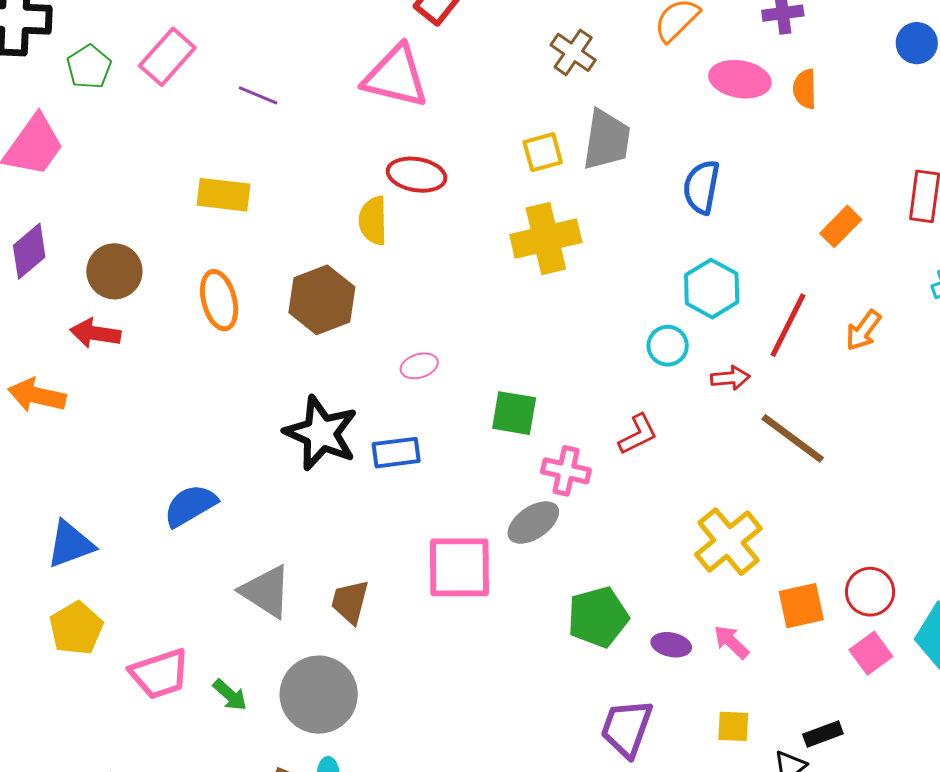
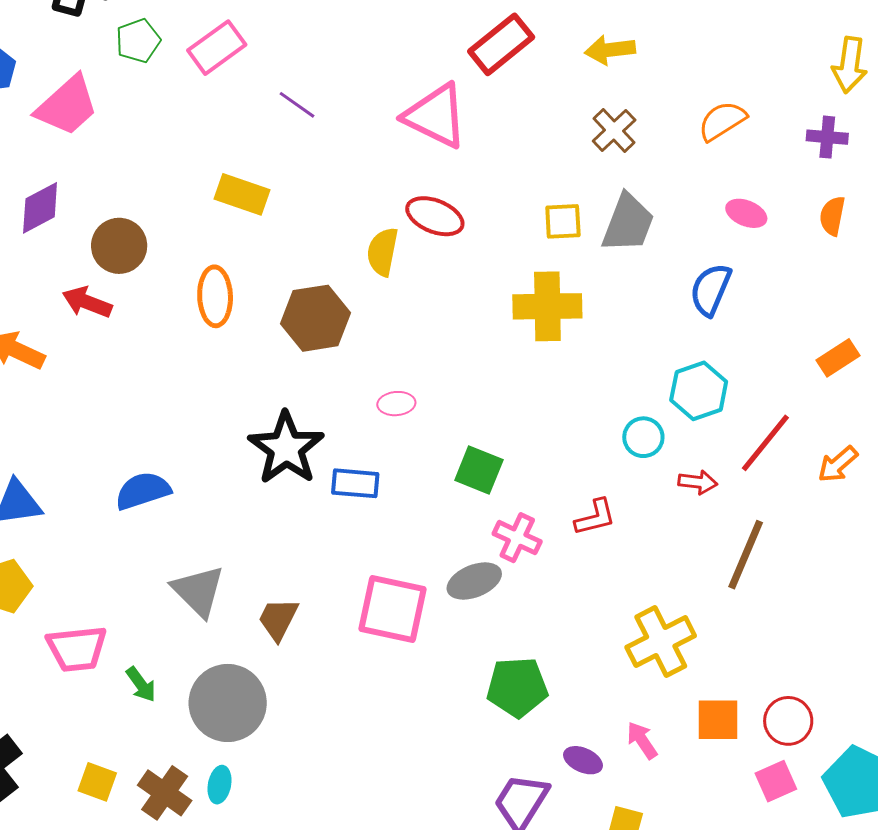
pink ellipse: (740, 79) -> (746, 213), moved, size x0.7
brown line: (793, 438) -> (746, 555), turned 64
purple ellipse: (671, 645) -> (583, 760), moved

